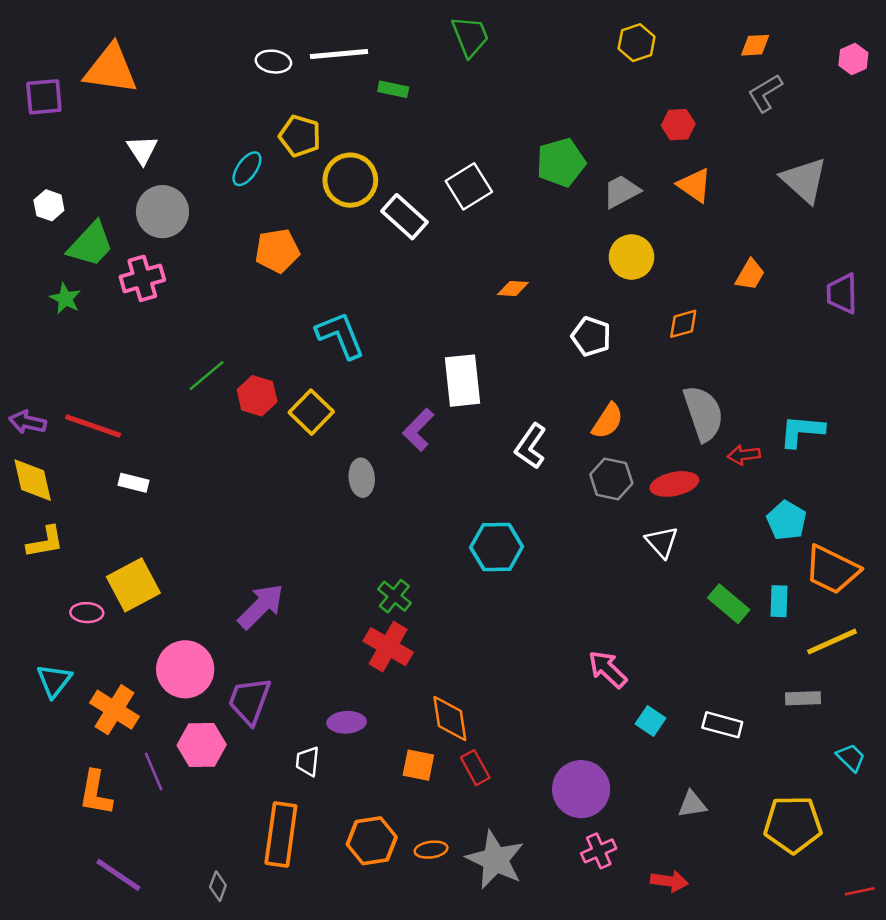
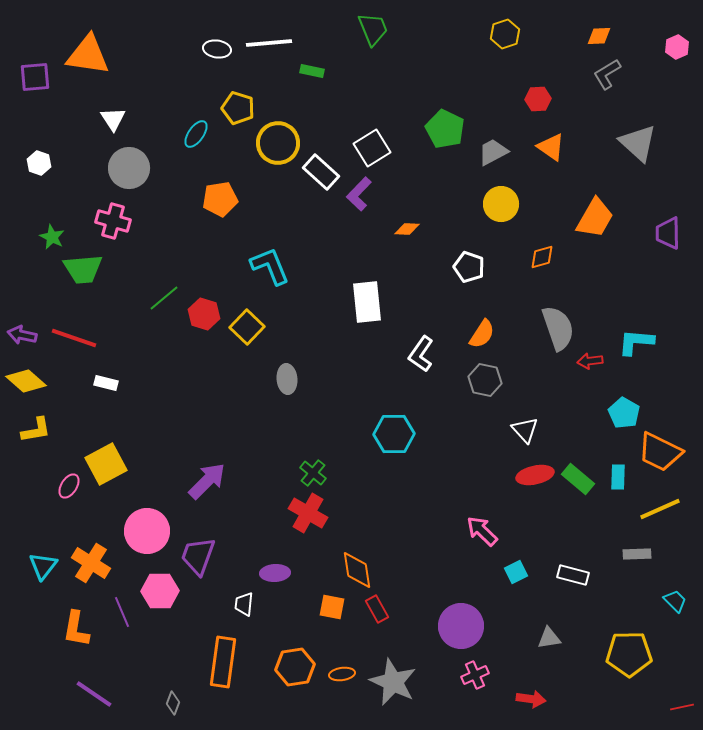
green pentagon: (561, 162) -> (445, 129), turned -30
green trapezoid: (91, 244) -> (83, 269), moved, turned 42
orange trapezoid: (750, 275) -> (595, 218), size x1.6
pink cross: (142, 278) -> (113, 221), turned 32
purple L-shape: (418, 430) -> (359, 194), moved
yellow diamond: (33, 480) -> (26, 381), turned -36
red ellipse: (674, 484) -> (535, 475), moved
pink ellipse: (87, 613) -> (69, 486), turned -60
cyan triangle: (54, 681) -> (43, 566), moved
cyan square: (650, 721) -> (516, 572), turned 30

